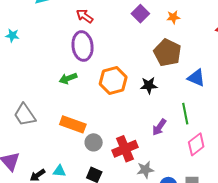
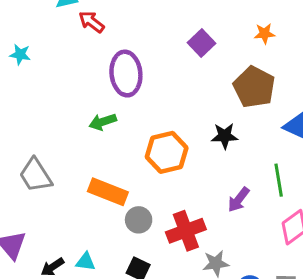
purple square: (140, 14) -> (202, 43), moved
red arrow: (85, 16) -> (92, 22), moved
orange hexagon: (113, 81) -> (167, 152), moved

